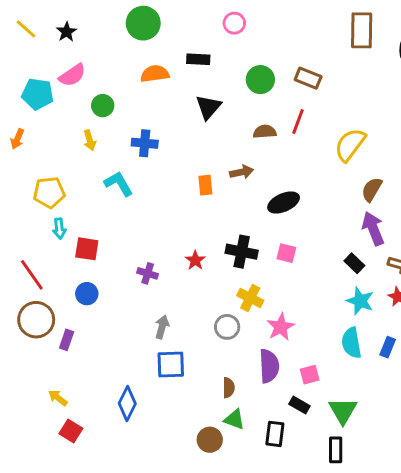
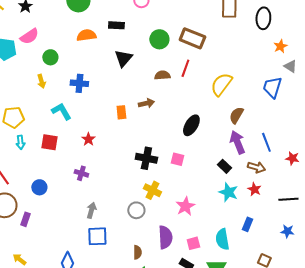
brown rectangle: (308, 78) -> (192, 38), size x1.4
black ellipse: (284, 203) -> (191, 125), moved, turned -35
red square: (87, 249) -> (49, 142), moved
red star: (195, 260) -> (88, 139), moved
pink star: (281, 327) -> (185, 206), moved
cyan semicircle: (352, 343) -> (222, 239), moved

